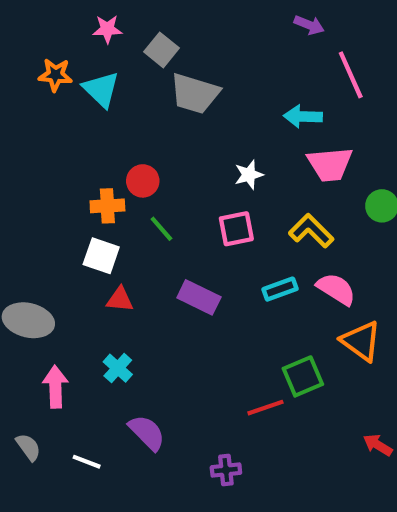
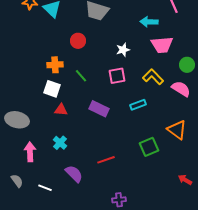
red circle: (143, 181) -> (78, 41), moved
pink semicircle: (336, 289) -> (181, 89), moved
red line: (265, 408) -> (106, 160), moved
purple cross: (226, 470) -> (119, 200), moved

